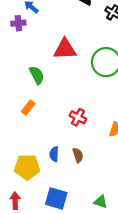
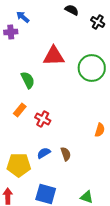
red cross: (78, 117) -> (43, 119), moved
blue semicircle: (54, 154) -> (44, 153), turned 56

